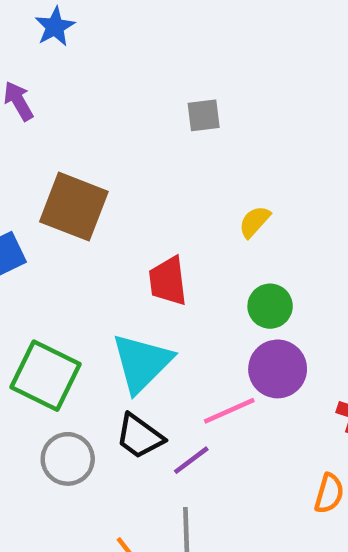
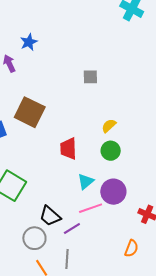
blue star: (55, 27) -> (29, 42), moved
green circle: (270, 306) -> (111, 151), moved
cyan triangle: (142, 363) -> (86, 181), moved, size x0.6
gray circle: (68, 459) -> (34, 238), moved

